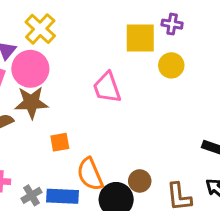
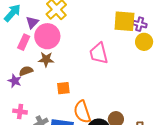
purple cross: (172, 24) -> (140, 24), moved
brown star: (31, 103) -> (46, 59), size x0.7

